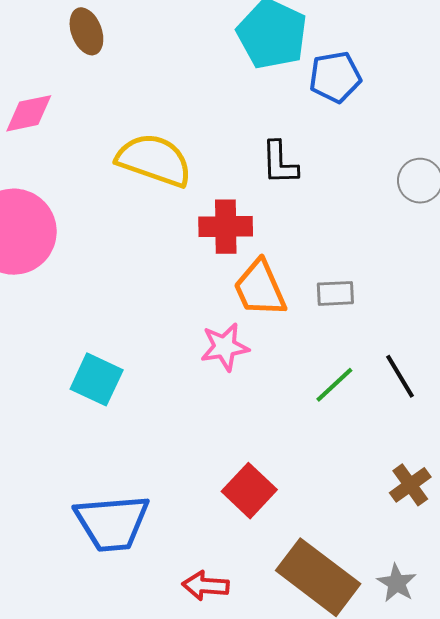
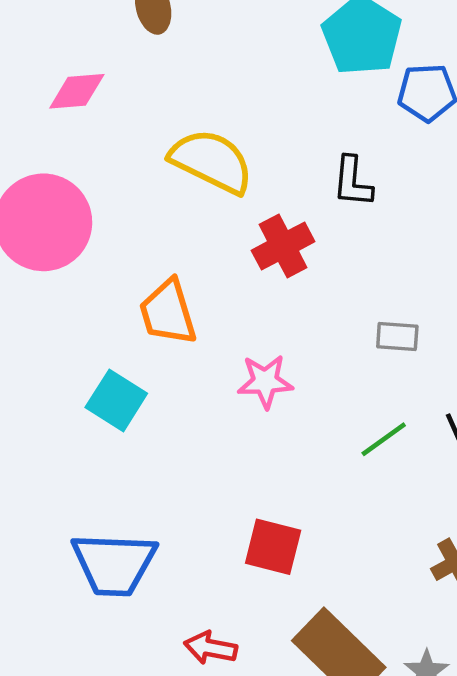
red cross: (226, 227) -> (283, 246), turned -34
orange trapezoid: (260, 288) -> (168, 312), moved
red square: (249, 491) -> (273, 547), turned -36

